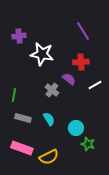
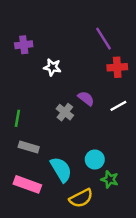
white star: (42, 54) -> (52, 67), size x0.6
red cross: (81, 62) -> (117, 67), moved
cyan semicircle: (49, 119) -> (61, 169), moved, size x1.5
yellow semicircle: (49, 157) -> (81, 198), moved

